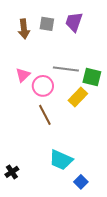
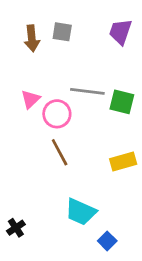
purple trapezoid: (74, 22) -> (120, 32), moved
yellow rectangle: (78, 97) -> (123, 162), moved, turned 30

